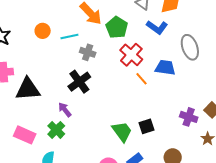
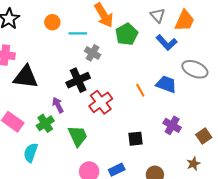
gray ellipse: (190, 47) -> (195, 69), turned -60
red cross: (131, 55) -> (101, 102), moved
purple cross: (189, 117) -> (172, 125), moved
green trapezoid: (122, 132) -> (78, 136), moved

